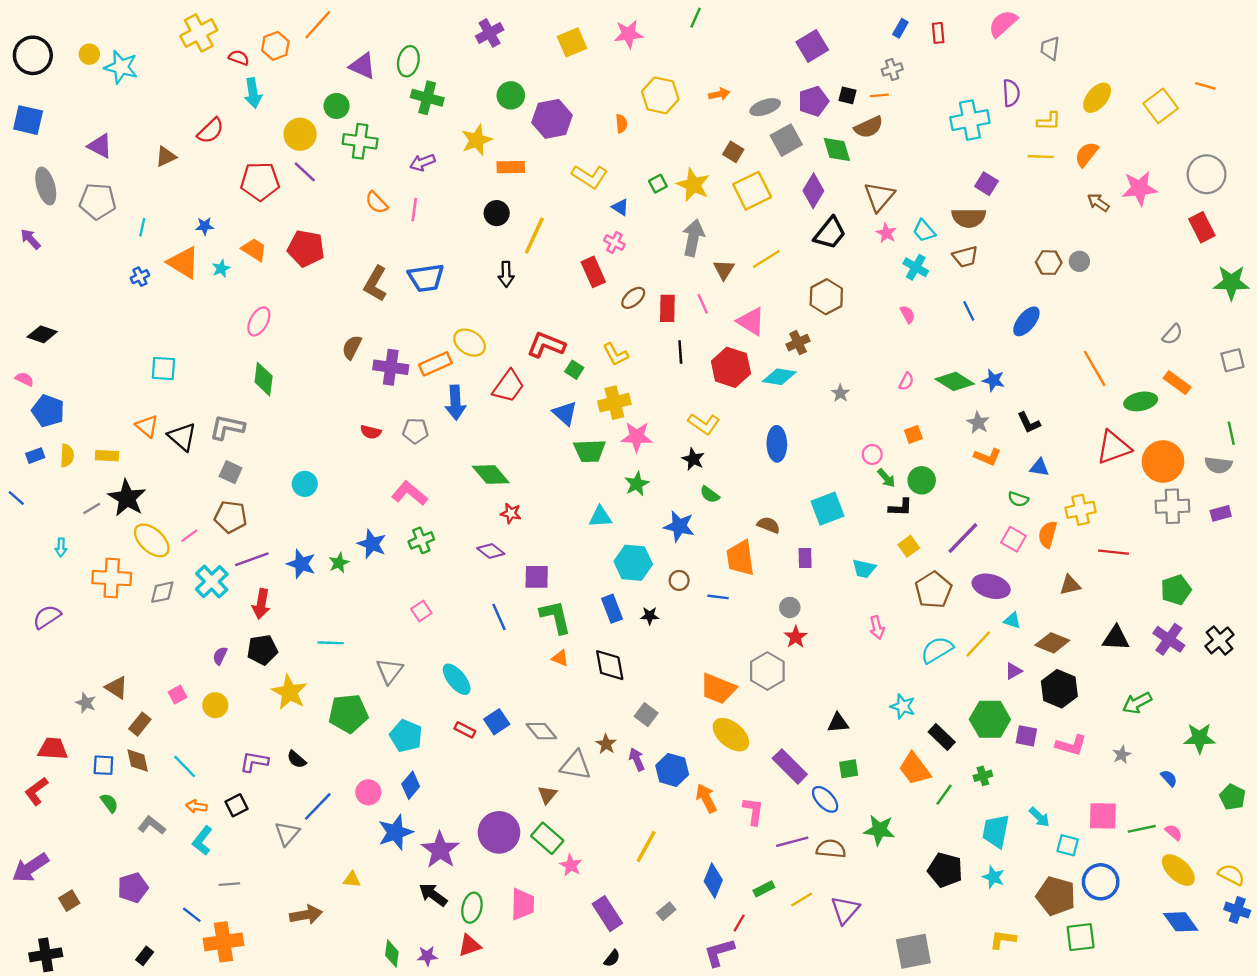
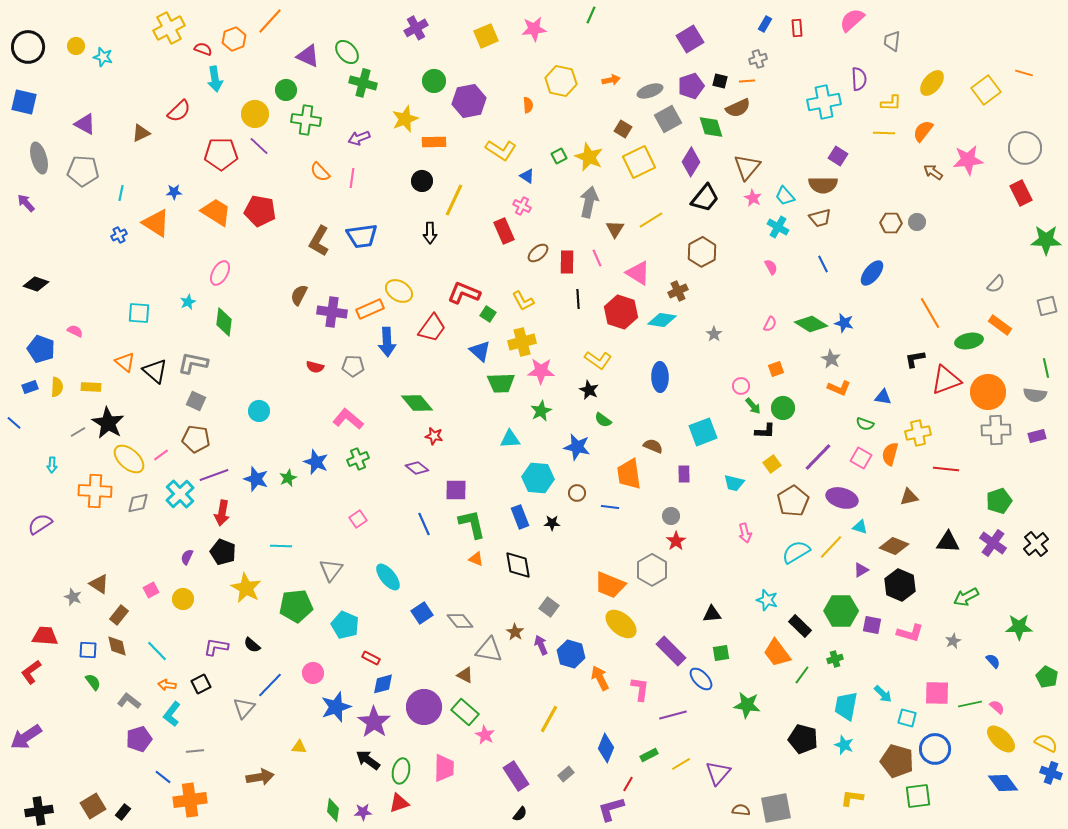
green ellipse: (408, 61) -> (347, 52), turned -55
cyan star: (121, 67) -> (103, 57), size x0.7
orange trapezoid: (254, 250) -> (216, 212), size x1.4
cyan star: (221, 268) -> (188, 302), moved
pink semicircle: (25, 379) -> (75, 331), moved
black L-shape: (1029, 423) -> (915, 359), moved, turned 105
black pentagon: (262, 650) -> (223, 552), turned 30
red rectangle: (465, 730) -> (371, 658), moved
blue diamond: (411, 785) -> (383, 684), moved, turned 35
brown triangle: (547, 795) -> (465, 675), turned -42
brown semicircle: (831, 849) -> (741, 810), moved, size x0.7
purple pentagon: (133, 888) -> (139, 739), moved
brown square: (69, 901) -> (93, 806), moved, size x1.4

